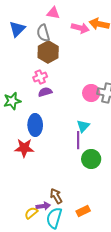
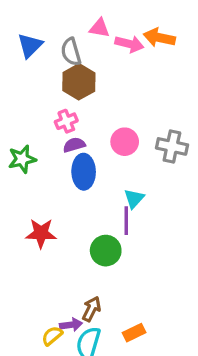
pink triangle: (53, 13) -> (99, 28), moved
pink circle: (91, 93) -> (125, 142), moved
blue ellipse: (35, 125) -> (84, 172), moved
green circle: (91, 159) -> (106, 251), moved
brown arrow: (56, 196) -> (92, 309), turned 56

